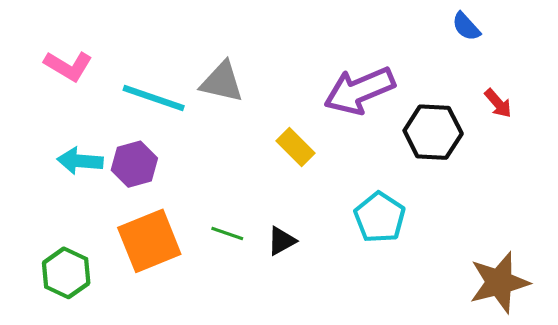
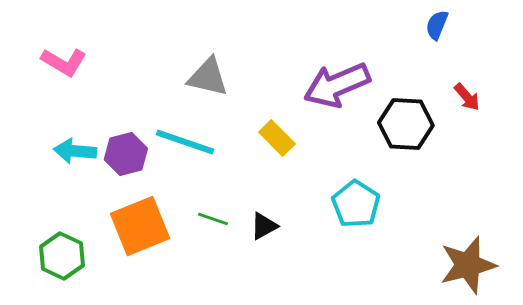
blue semicircle: (466, 27) -> (437, 25), turned 64
cyan line: (154, 98) -> (185, 142), moved

